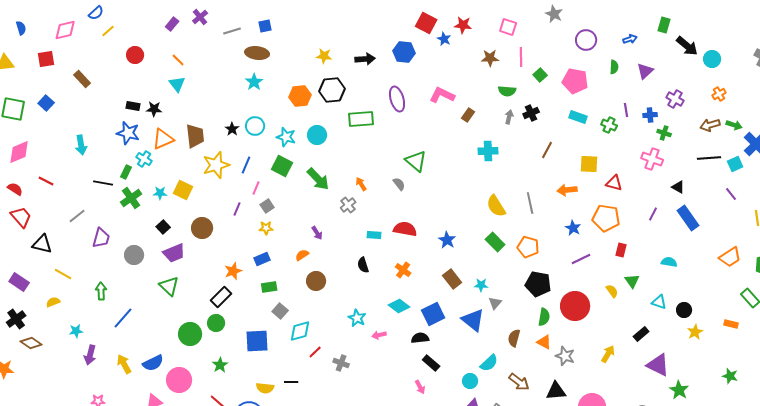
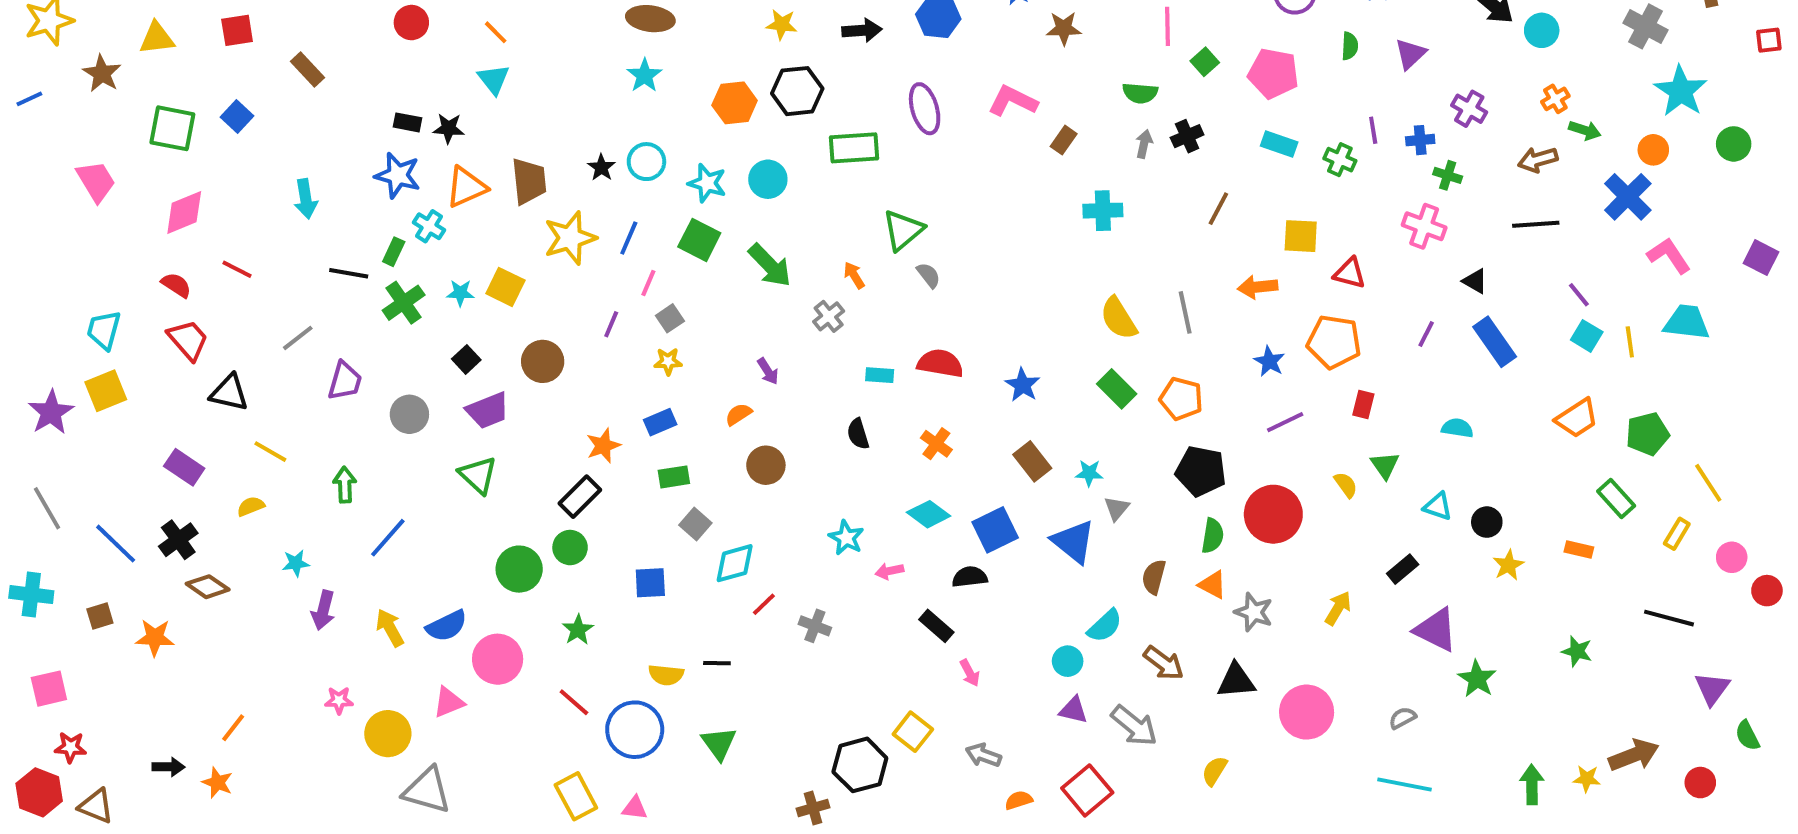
brown star: (490, 58) -> (1064, 28), moved
green arrow: (734, 125) -> (1585, 130), moved
green triangle: (416, 161) -> (903, 230), moved, turned 40
cyan square: (735, 164) -> (1587, 336), moved, turned -35
blue square: (257, 341) -> (650, 583), size x0.7
black rectangle: (431, 363) -> (936, 626), moved

